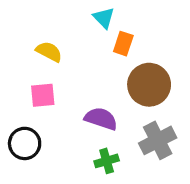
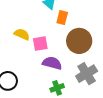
yellow semicircle: (49, 52) -> (22, 34), moved
pink square: (43, 95) -> (40, 44), moved

